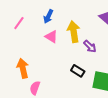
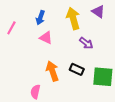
yellow arrow: (74, 32) -> (73, 18), moved
orange arrow: (23, 68) -> (52, 71), moved

